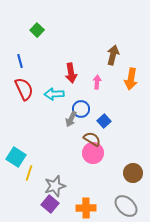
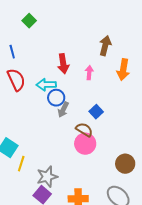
blue circle: (81, 109) -> (56, 98), moved

